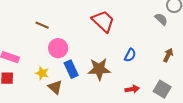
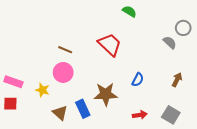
brown line: (42, 25) -> (65, 50), moved
blue rectangle: (71, 69) -> (83, 109), moved
yellow star: (42, 73) -> (42, 90), moved

